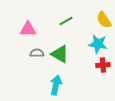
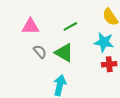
green line: (66, 21) -> (70, 26), moved
gray semicircle: (37, 53) -> (40, 52), turned 48

